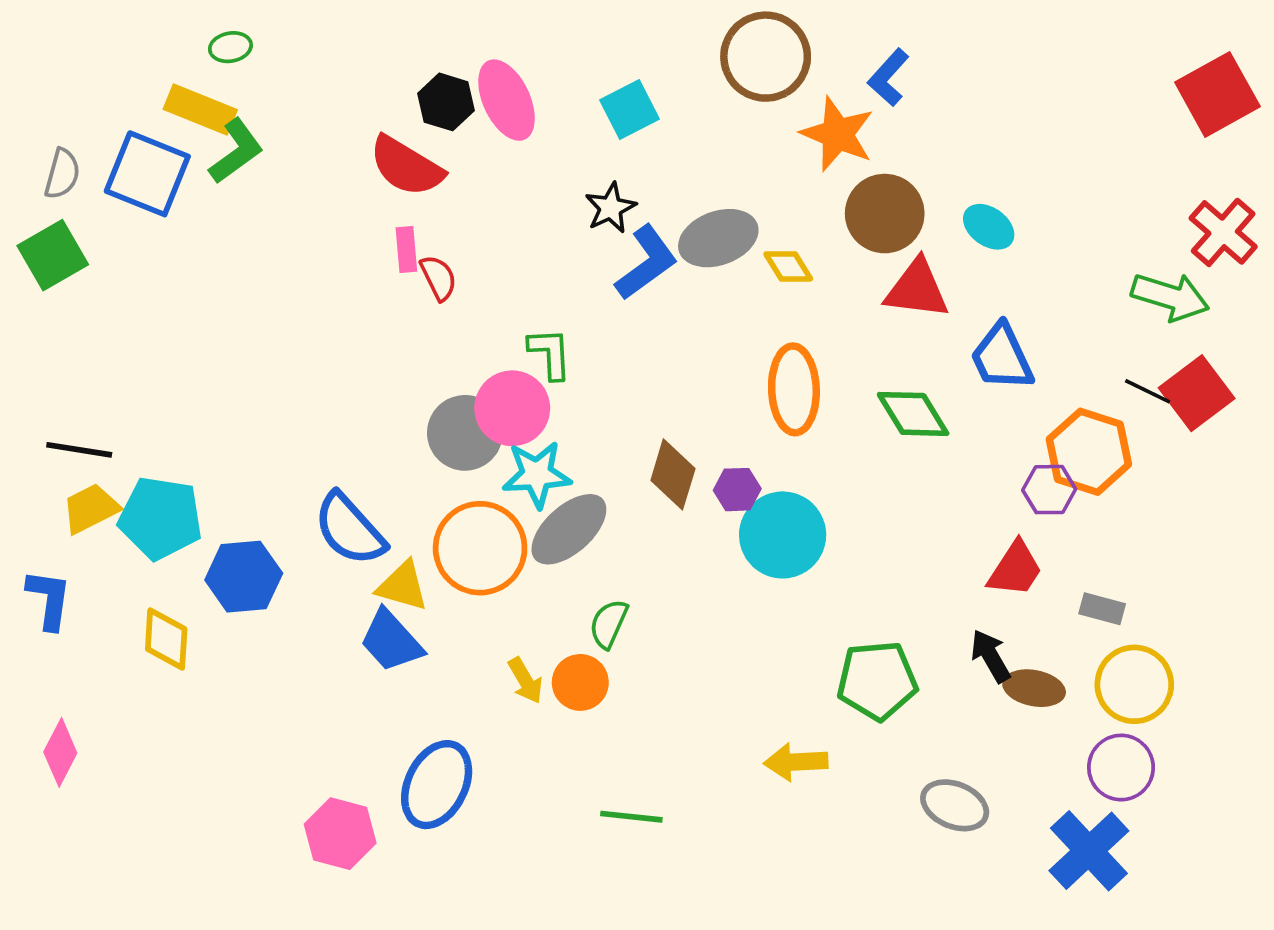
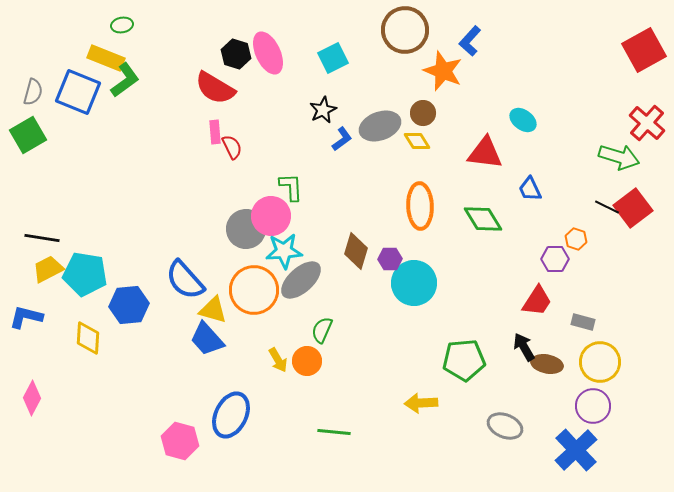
brown circle: (885, 214) -> (423, 113), moved, size x0.6
blue L-shape: (646, 263) -> (342, 139), size x0.6
blue trapezoid: (1002, 357) -> (530, 189), size x0.7
orange hexagon: (1089, 452) -> (576, 239), size x0.5
blue L-shape: (49, 599) -> (26, 317), turned -84

